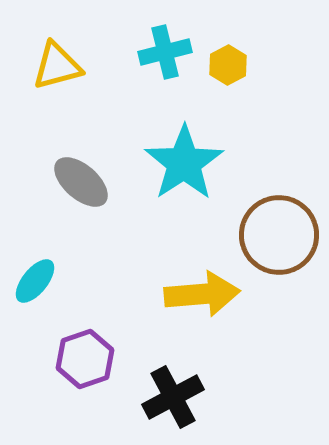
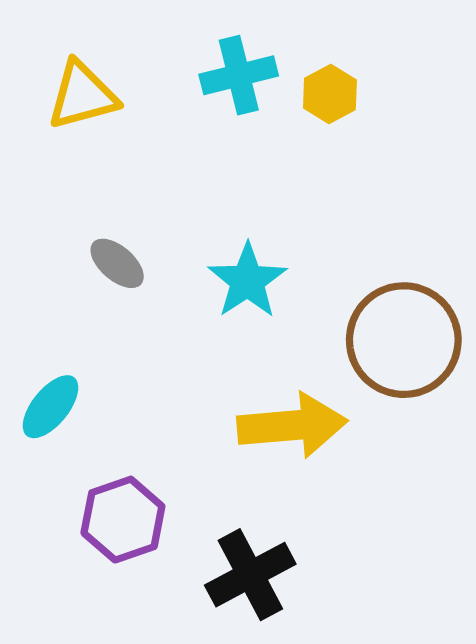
cyan star: (184, 163) -> (247, 281), moved, size x0.7
gray ellipse: (81, 182) -> (117, 263), size x0.7

